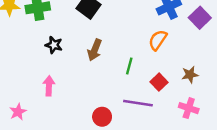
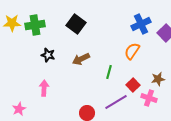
brown arrow: (95, 50) -> (81, 59), turned 42
purple line: (138, 103) -> (116, 102), turned -40
pink cross: (189, 108) -> (149, 98), moved

